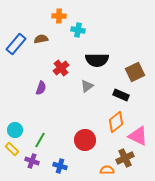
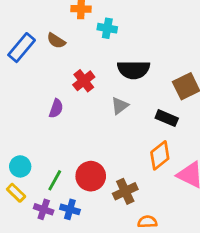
brown semicircle: (41, 39) -> (56, 41), turned -136
red circle: (85, 140) -> (91, 176), moved
brown cross: (125, 158) -> (125, 191), moved
blue cross: (60, 166) -> (70, 209), moved

